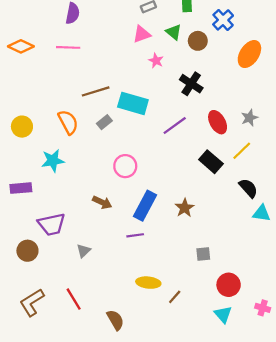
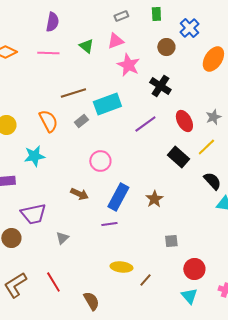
green triangle: (174, 32) -> (86, 46), moved
pink star: (156, 61) -> (128, 65), size x1.6
cyan rectangle: (133, 103) -> (107, 104), turned -36

